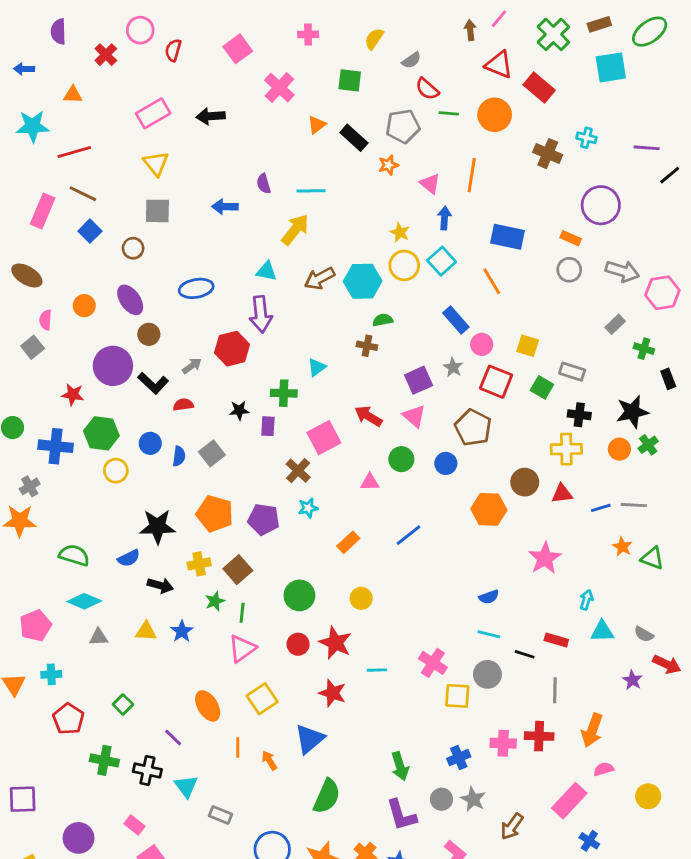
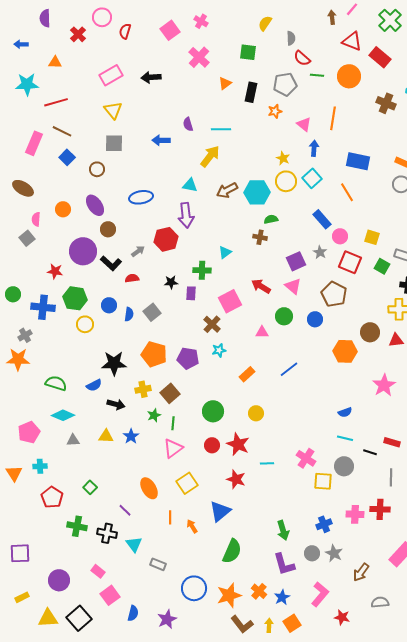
pink cross: (308, 34) -> (201, 21), moved, turned 32
gray semicircle: (411, 60) -> (291, 38), turned -56
black rectangle: (354, 138) -> (251, 92), turned 60

